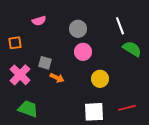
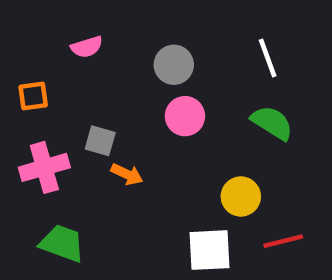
green semicircle: (132, 49) -> (272, 123), moved
pink cross: (20, 75) -> (44, 167), turned 30
yellow circle: (100, 79) -> (241, 196), moved

